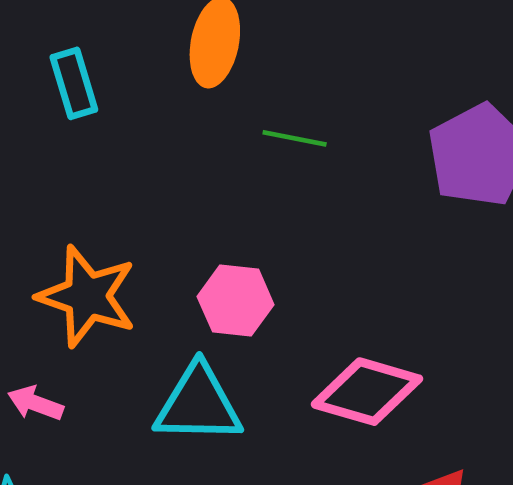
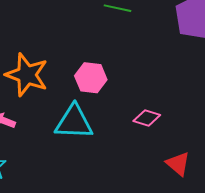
pink diamond: (367, 392) -> (147, 118), size x0.6

